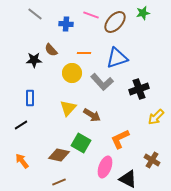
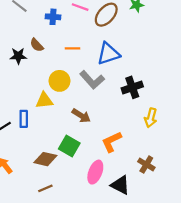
yellow circle: (72, 73) -> (60, 81), moved
blue rectangle: (30, 98) -> (24, 119), moved
yellow triangle: (68, 108) -> (44, 100), moved, turned 42
yellow arrow: (156, 117) -> (151, 118), turned -30

